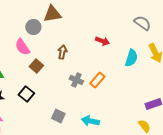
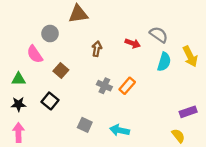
gray semicircle: (142, 23) -> (159, 35), moved
gray circle: (33, 27) -> (50, 34), moved
pink semicircle: (22, 47) -> (35, 54), moved
brown arrow: (62, 52) -> (97, 49), moved

